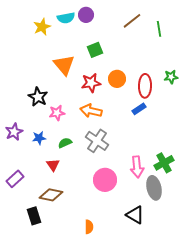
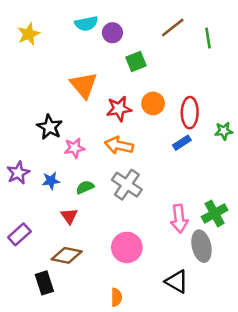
purple circle: (86, 15) -> (112, 33), moved
yellow star: (42, 27) -> (29, 34), moved
green square: (95, 50) -> (136, 62), moved
green star: (171, 77) -> (224, 131), moved
pink circle: (105, 180) -> (127, 247), moved

